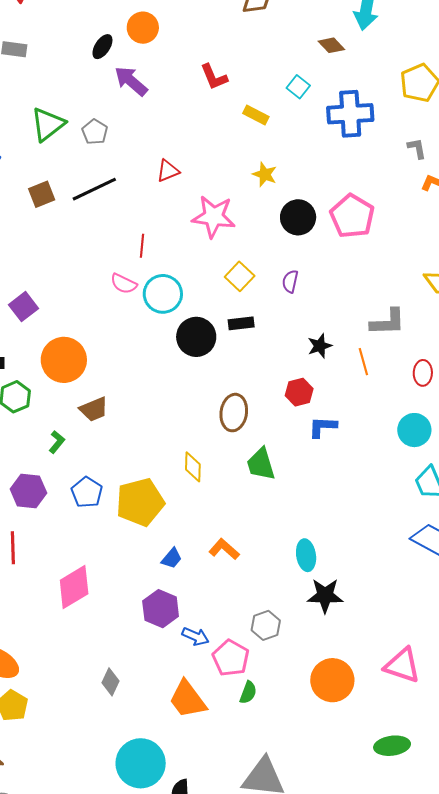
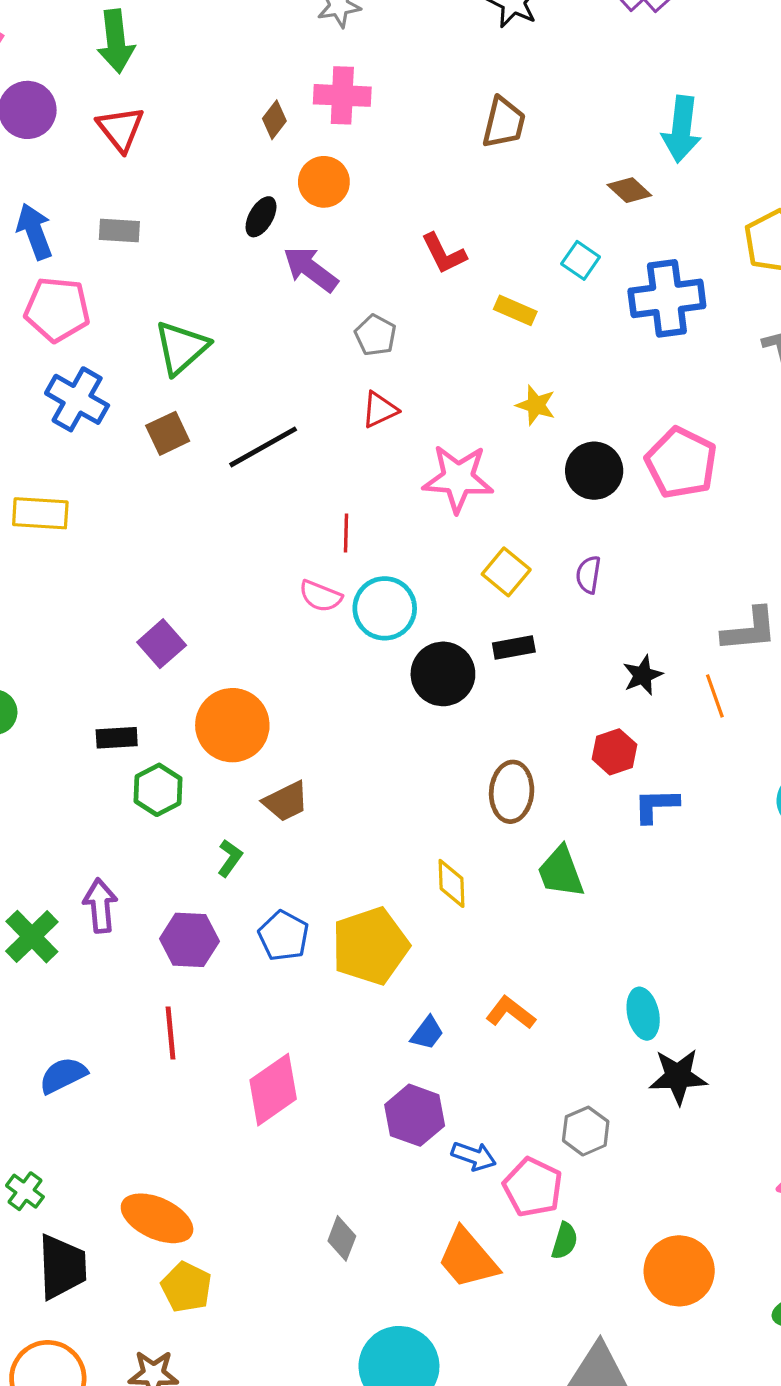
gray pentagon: (95, 132) -> (375, 335), moved
brown square: (42, 194) -> (168, 433), moved
orange circle: (332, 680) -> (679, 1271), moved

